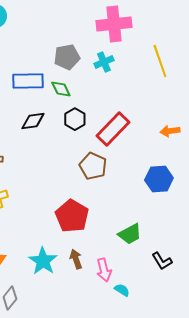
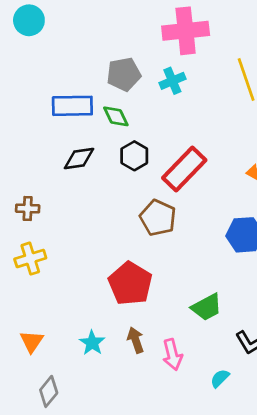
cyan star: (43, 261) -> (92, 343), size x0.7
cyan semicircle: (122, 290) -> (220, 378), moved, turned -77

